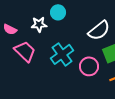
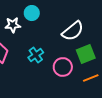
cyan cross: (62, 54) -> (36, 55), size x0.7

